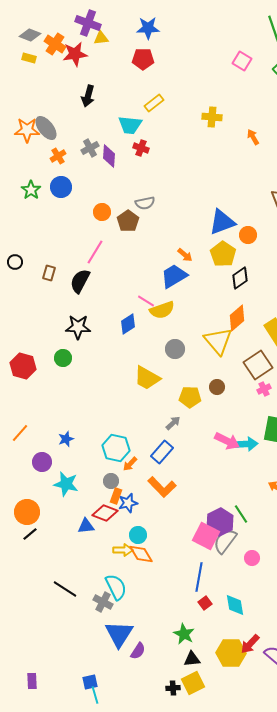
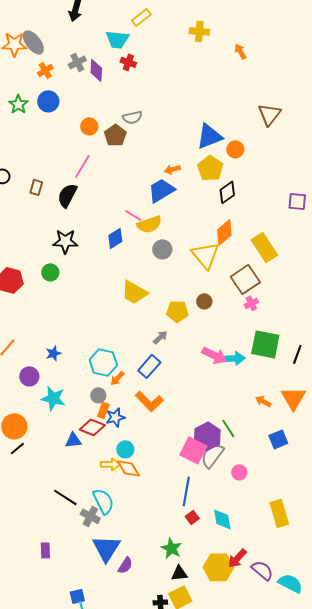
orange arrow: (185, 255) -> (172, 169), turned 126
gray circle: (175, 349) -> (162, 249), moved
black line: (65, 589) -> (65, 497), moved
purple rectangle: (32, 681) -> (45, 550), moved

